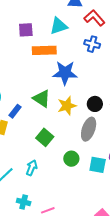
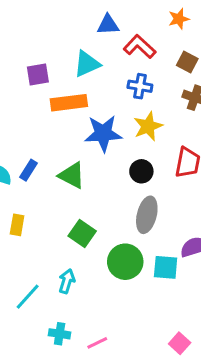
black circle: (95, 104) -> (141, 171), moved
yellow star: (67, 106) -> (148, 126), moved
blue rectangle: (15, 111) -> (29, 170), moved
green circle: (71, 159) -> (125, 262), size x1.5

